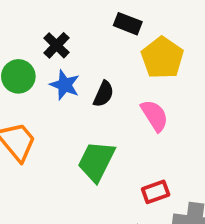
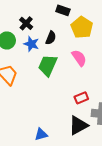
black semicircle: (104, 94) -> (51, 38), moved
green trapezoid: (96, 161) -> (48, 65), moved

